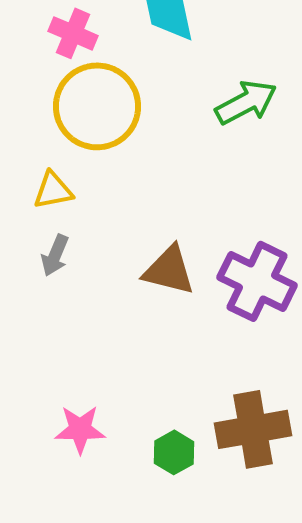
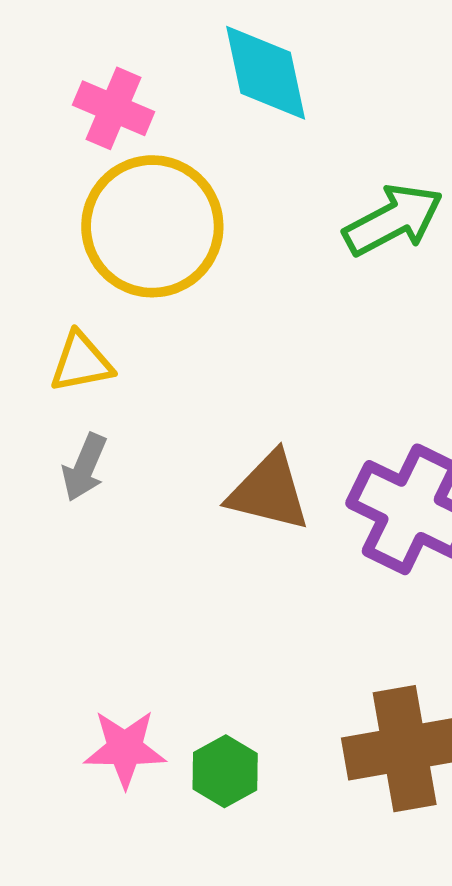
green hexagon: (174, 452) -> (225, 771), moved

